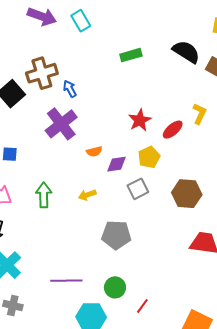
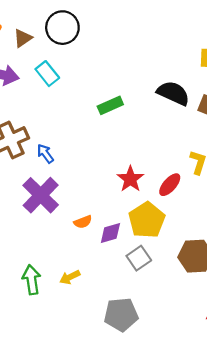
yellow pentagon: (149, 157) -> (147, 220), size x1.4
yellow arrow: (87, 195) -> (70, 277), moved

